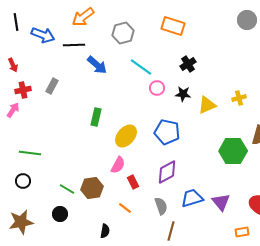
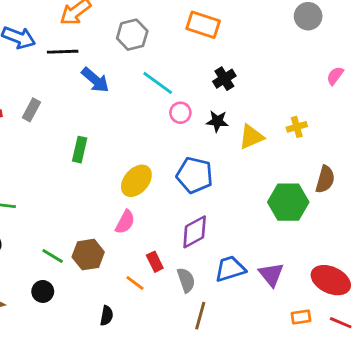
green rectangle: (96, 117) -> (80, 150), moved
red rectangle: (133, 182) -> (155, 262), moved

